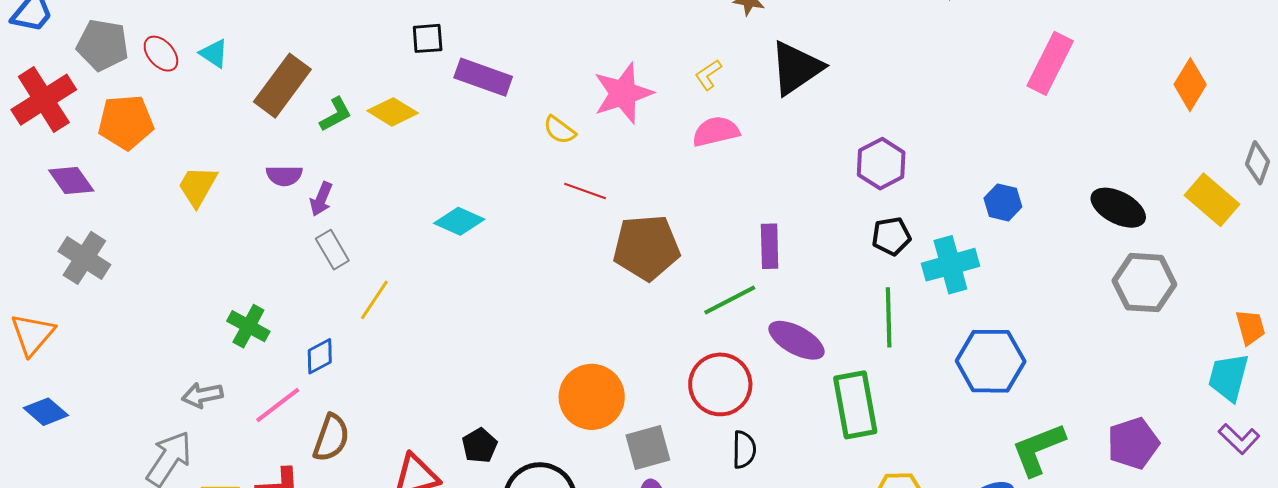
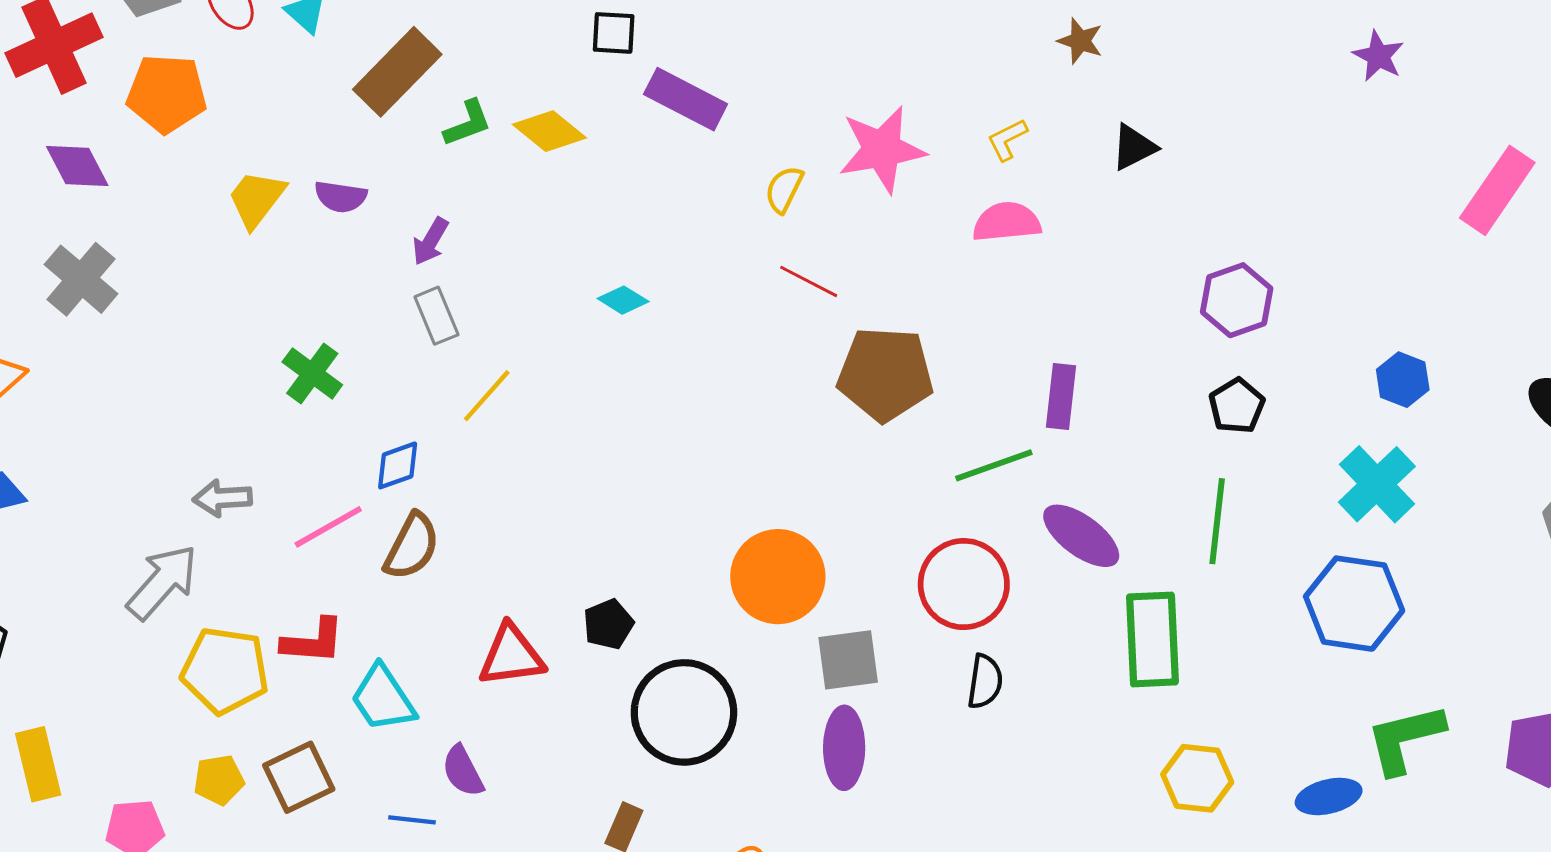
black triangle: (796, 68) -> (1134, 147), size x0.6
yellow semicircle: (559, 130) -> (784, 189), turned 72
purple semicircle: (284, 176) -> (341, 197), moved
cyan diamond: (459, 221) -> (623, 300), size x0.7
black pentagon: (891, 236) -> (1237, 406), turned -30
cyan cross: (950, 265) -> (1377, 484), moved, turned -36
green cross: (248, 326) -> (312, 373), moved
brown semicircle: (331, 438) -> (412, 546), moved

